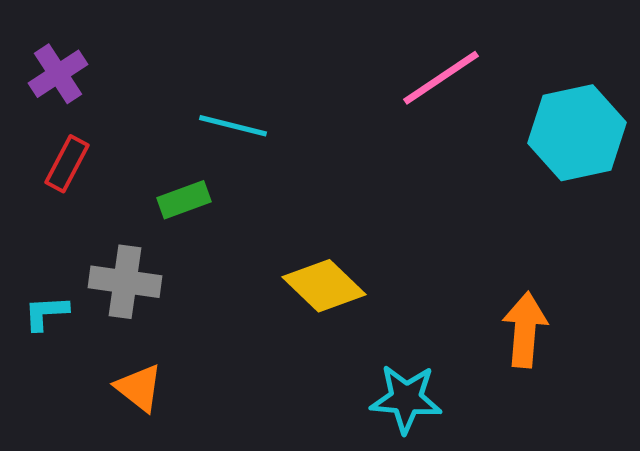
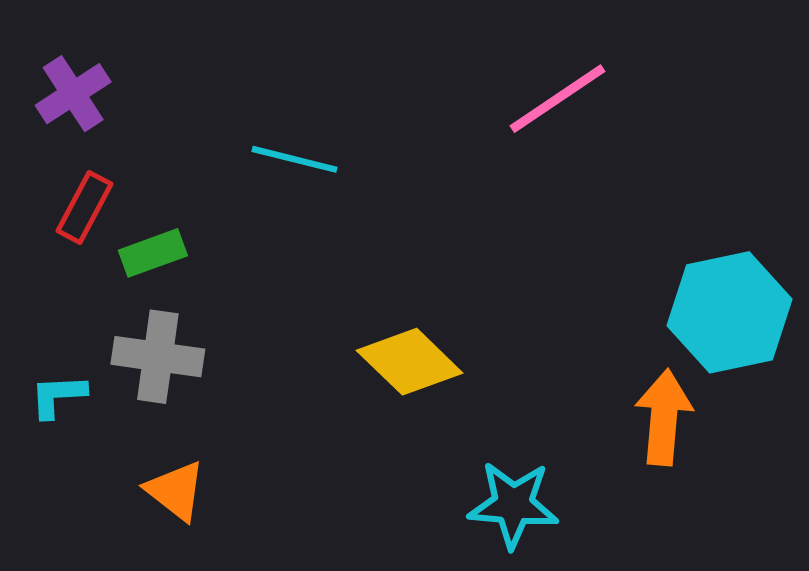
cyan hexagon: (577, 133) -> (730, 312), moved
green rectangle: (184, 200) -> (153, 253), moved

